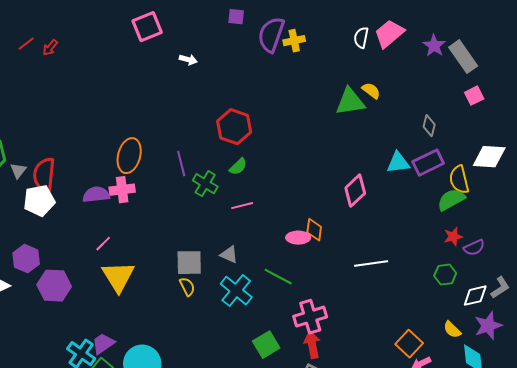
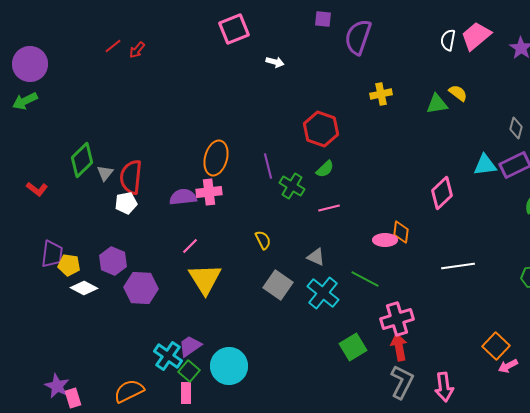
yellow cross: (294, 41) -> (381, 94), moved
green triangle: (350, 102) -> (437, 104), size x0.7
white pentagon: (39, 201) -> (126, 203), size x0.7
gray square: (189, 263) -> (278, 285), moved, turned 36
yellow semicircle: (187, 287) -> (263, 240), moved

